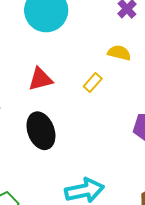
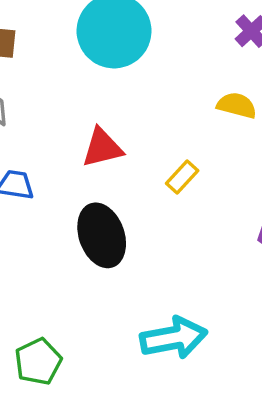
yellow rectangle: (93, 83) -> (182, 177), moved

